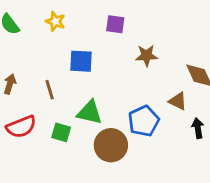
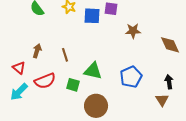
blue square: (81, 61) -> (92, 16), moved
brown triangle: (178, 101) -> (162, 100), moved, turned 32
brown circle: (111, 145) -> (96, 106), moved

